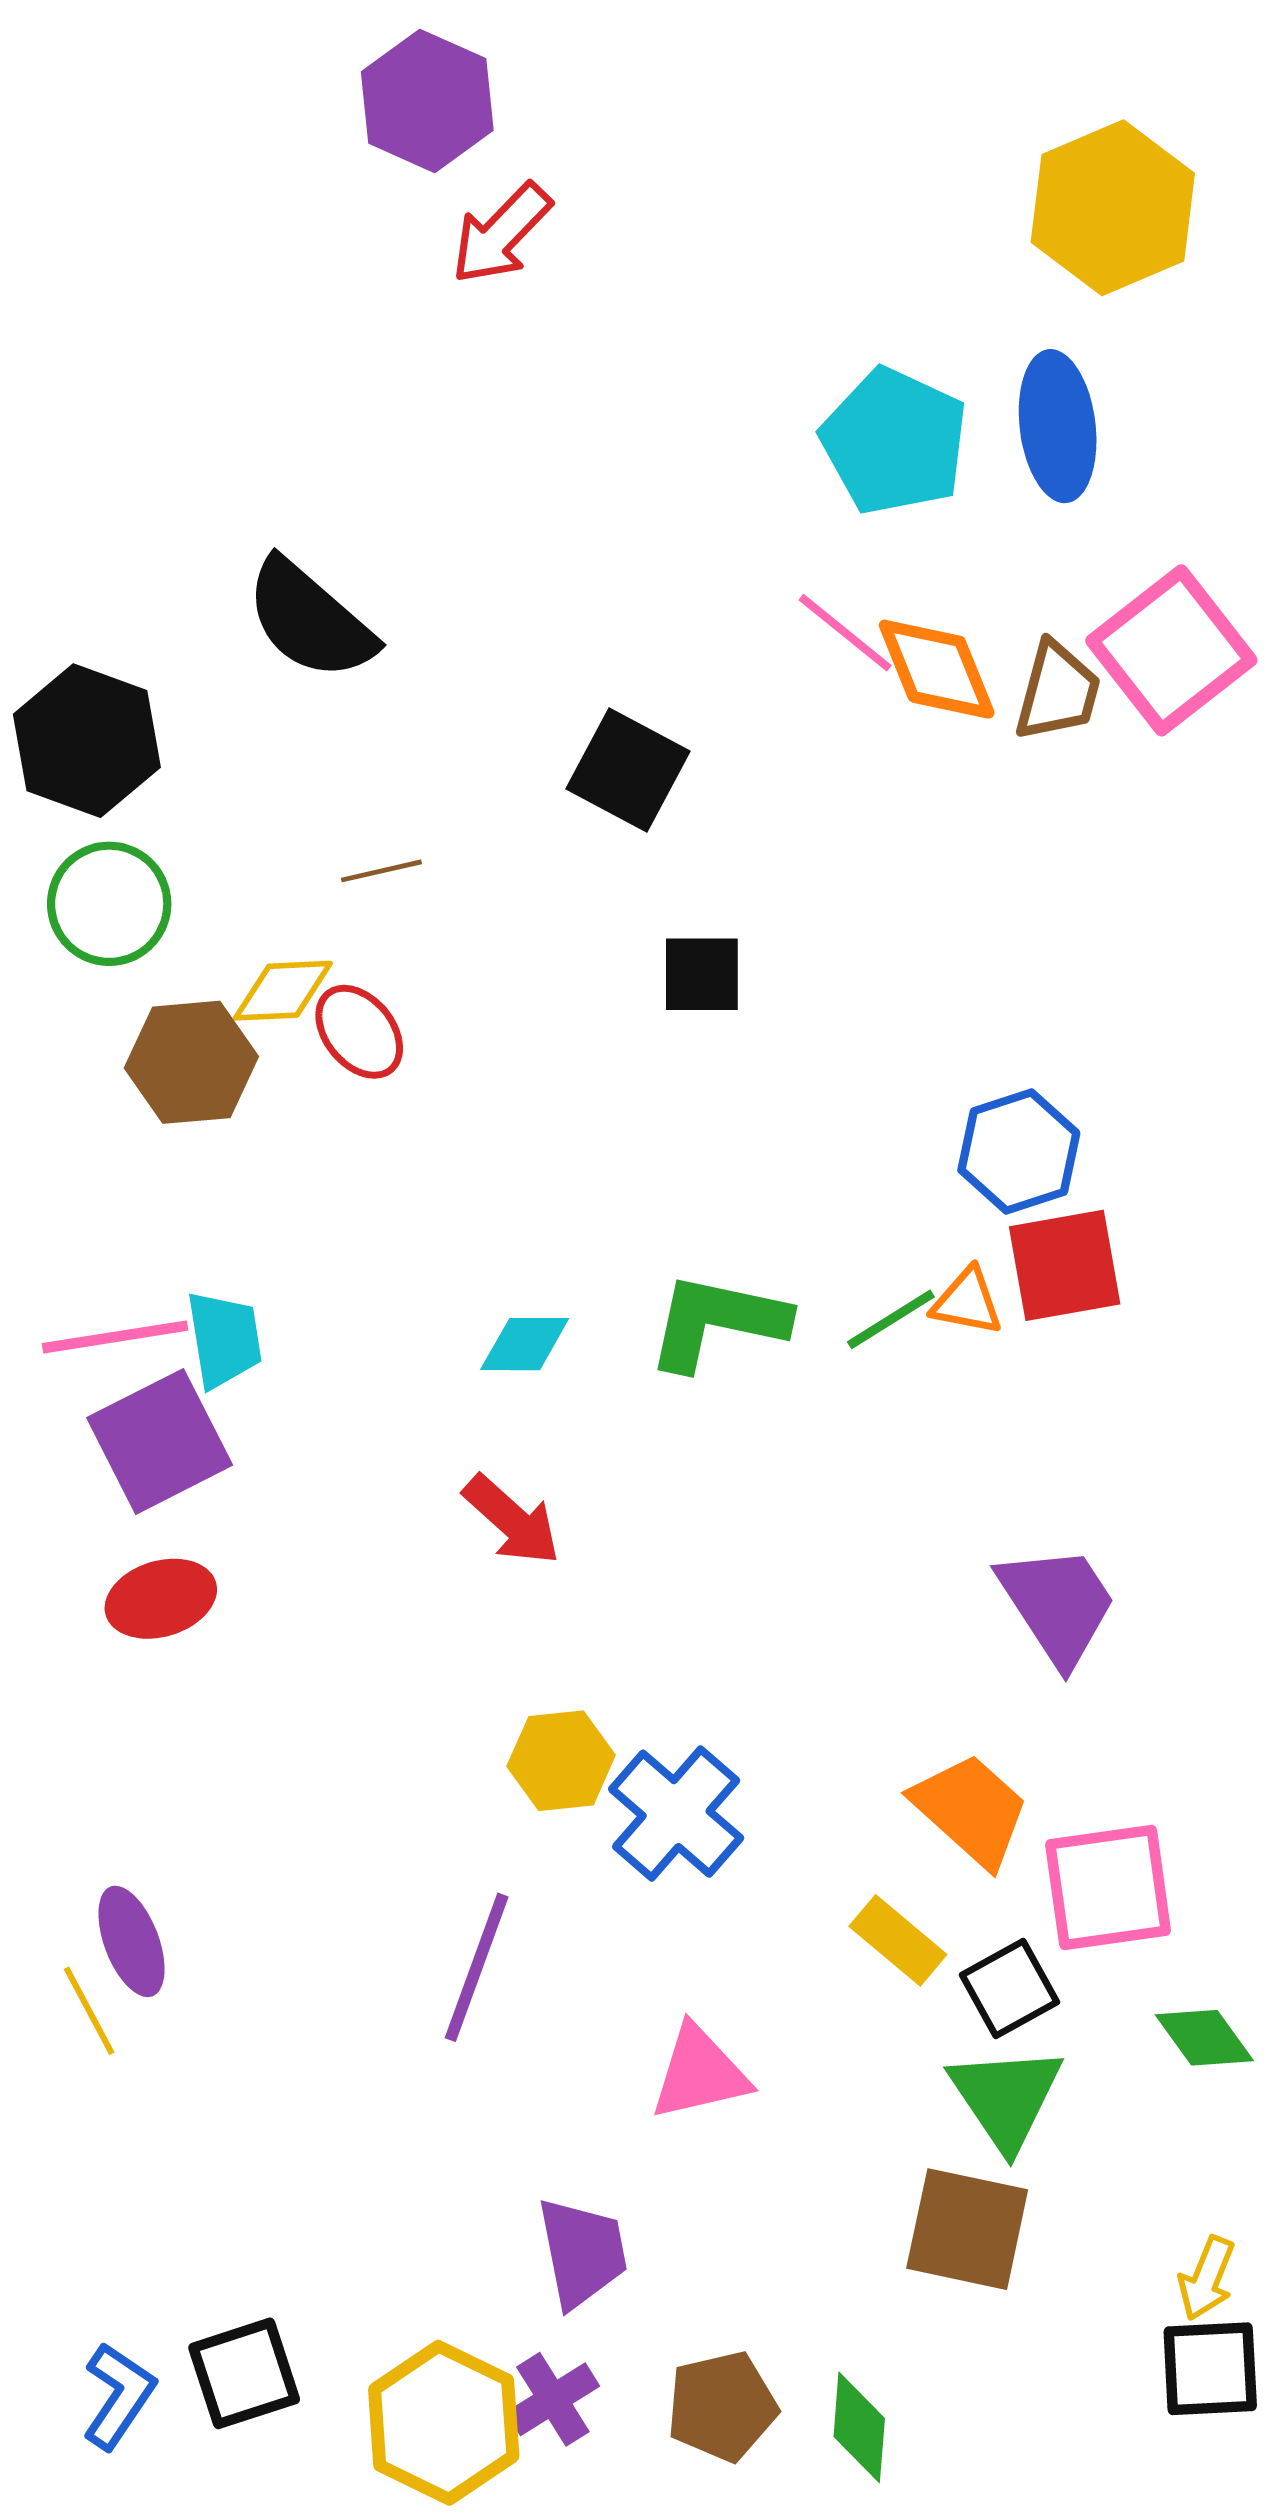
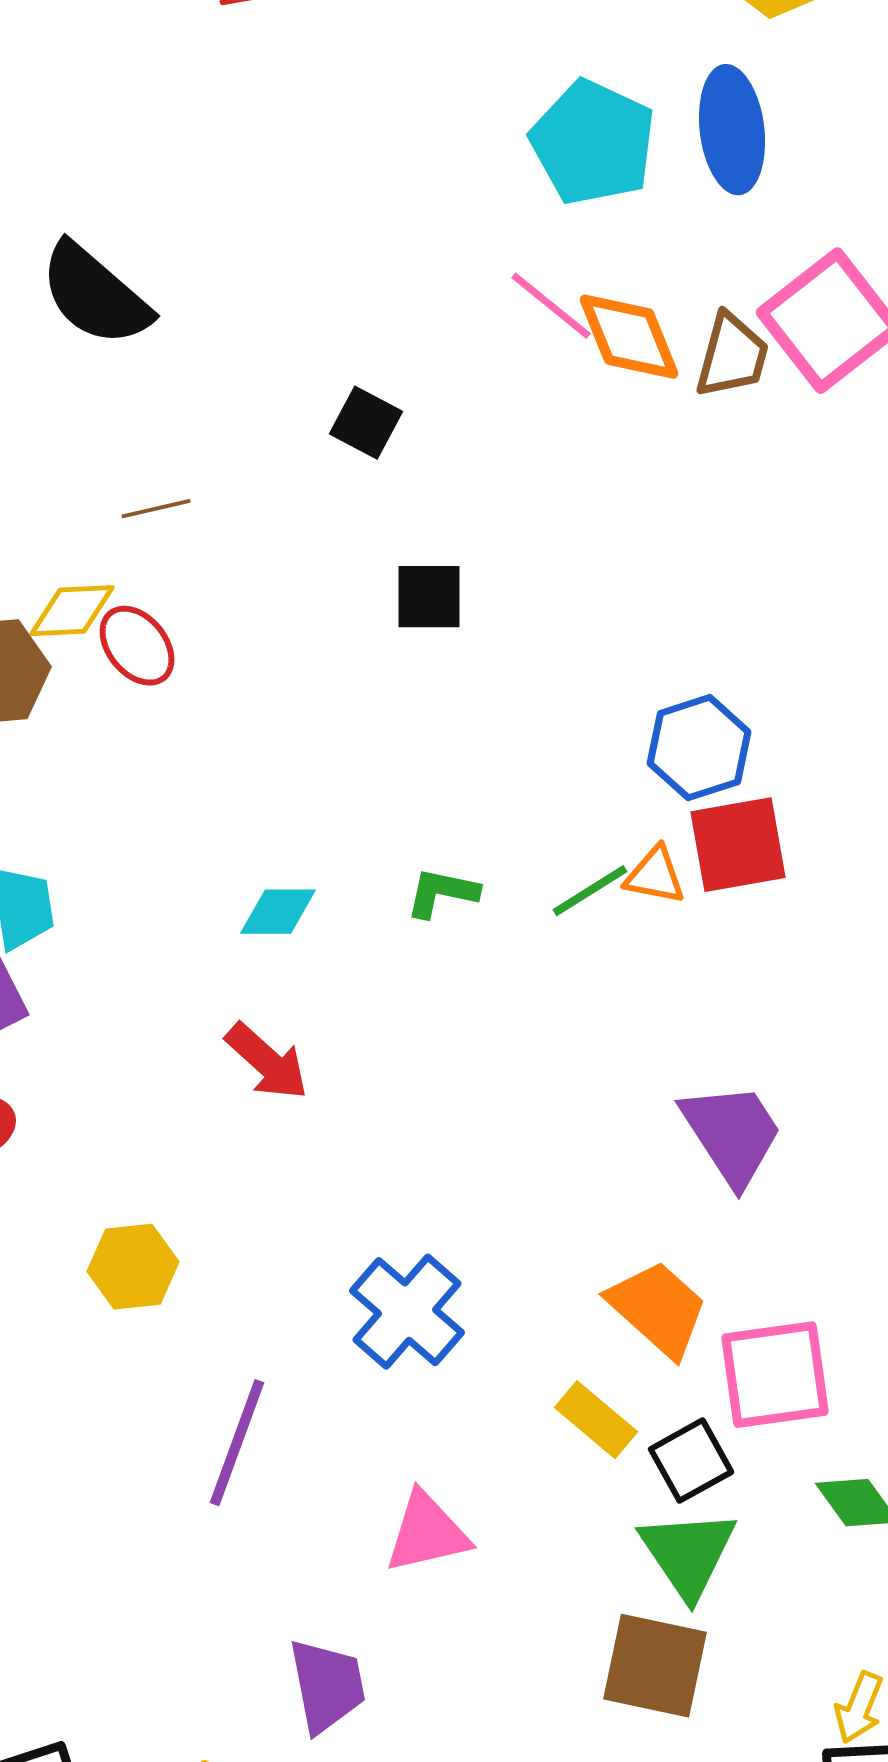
black square: (628, 770) -> (366, 423), size x0.7
green L-shape: (717, 1322) -> (442, 893), size x0.6
yellow hexagon: (561, 1761) -> (133, 1267), moved

